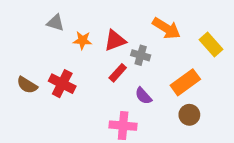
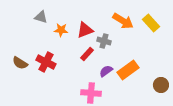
yellow rectangle: (211, 44) -> (151, 23), moved
orange rectangle: (185, 82) -> (128, 70), moved
purple semicircle: (143, 96) -> (106, 71), turned 96
brown circle: (189, 115) -> (161, 85), moved

